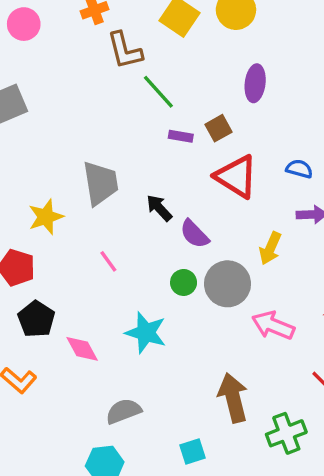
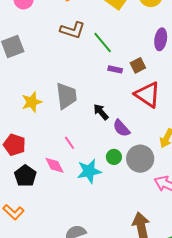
brown L-shape: (125, 50) -> (72, 30), moved, turned -60
yellow star: (46, 217) -> (32, 102), moved
cyan star: (146, 333) -> (89, 171), moved, turned -30
pink diamond: (82, 349) -> (54, 165), moved

